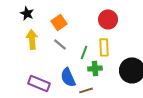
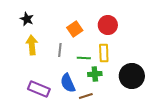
orange square: (59, 22) -> (75, 29), moved
gray line: (60, 44) -> (60, 50), turned 56
green line: (84, 52) -> (84, 58), turned 72

